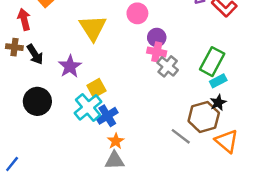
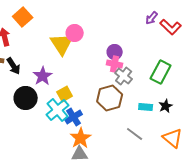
pink circle: (137, 13) -> (75, 33), moved
cyan rectangle: (218, 81) -> (146, 107), moved, turned 32
black circle: (37, 101) -> (26, 98), moved
brown hexagon: (204, 117) -> (110, 98), moved
orange star: (116, 141) -> (81, 138), size x1.5

